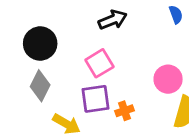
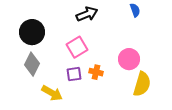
purple square: (96, 99) -> (74, 74), size x0.7
orange cross: (125, 111) -> (96, 72), moved, turned 32

